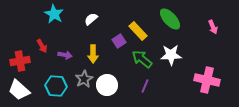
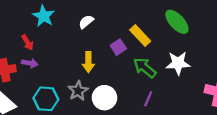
red arrow: (42, 46) -> (27, 42), moved
purple arrow: (65, 55) -> (30, 63), moved

